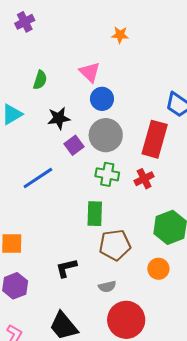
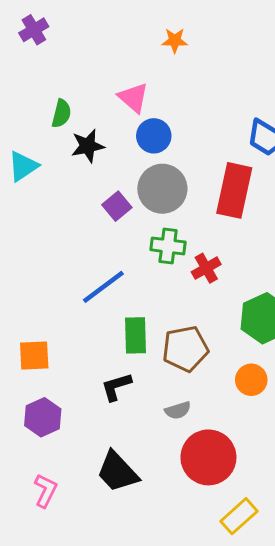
black star: (59, 118) -> (88, 146), moved
blue line: (38, 178) -> (103, 287), moved
red cross: (144, 179) -> (206, 268), moved
green rectangle: (95, 214) -> (135, 335), moved

